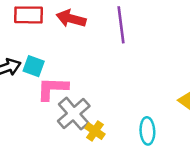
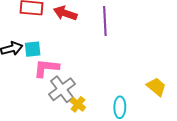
cyan square: (34, 66) -> (33, 49), turned -30

